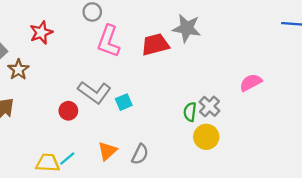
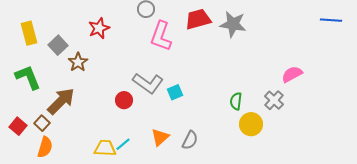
red trapezoid: (155, 45) -> (198, 19), moved
gray cross: (209, 106) -> (274, 100), moved

